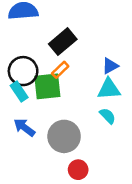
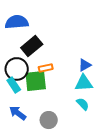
black rectangle: (63, 42) -> (32, 46), moved
orange rectangle: (60, 70) -> (46, 68), turned 32
gray circle: (64, 136) -> (49, 120), size x0.7

